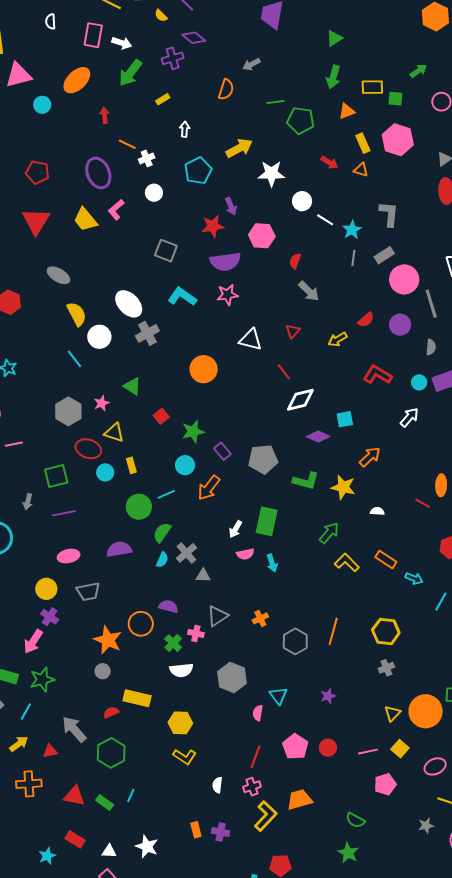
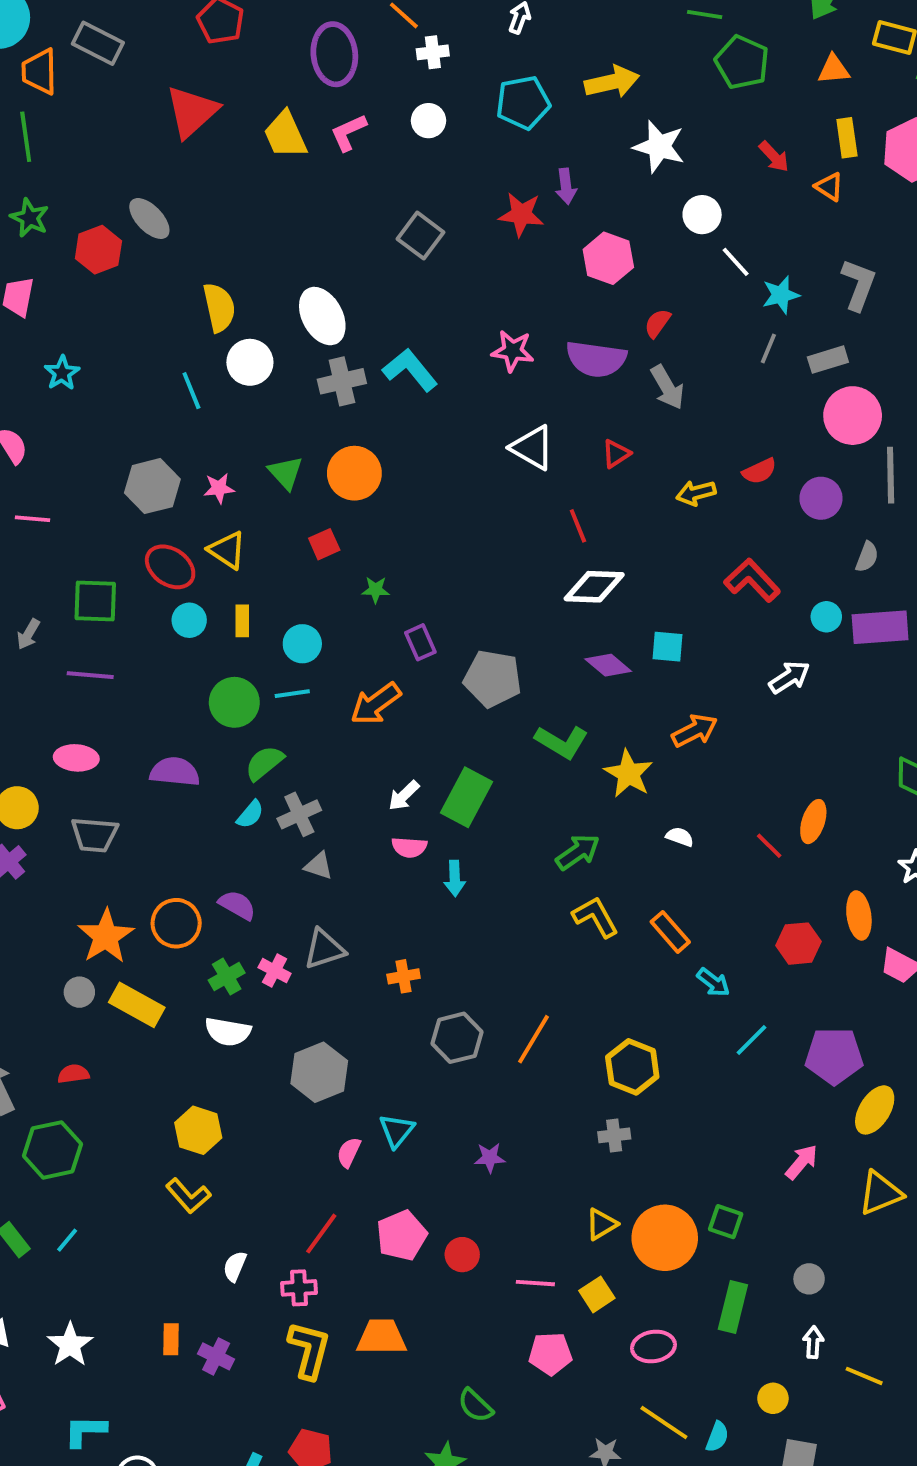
purple semicircle: (225, 262) -> (596, 359), moved
gray ellipse: (58, 275) -> (149, 218), moved
cyan L-shape: (182, 297) -> (410, 370), moved
orange circle: (204, 369) -> (354, 473), moved
green star: (193, 432) -> (376, 590), size x0.6
cyan circle: (185, 465) -> (302, 644), moved
yellow rectangle: (137, 698) -> (137, 1005), moved
yellow L-shape: (266, 816) -> (309, 1350), turned -44

